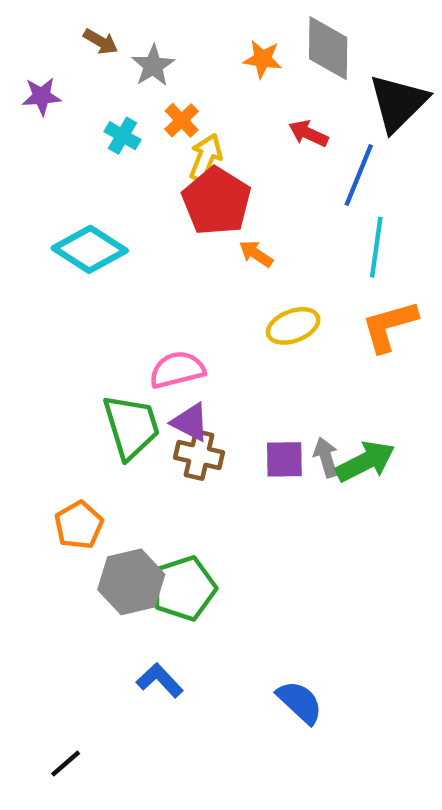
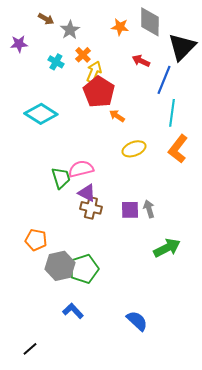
orange L-shape: (389, 326) -> (178, 149), turned -36
green trapezoid: (131, 427) -> (61, 178), moved, size x0.7
green arrow: (365, 462) -> (167, 248), moved
orange pentagon: (79, 525) -> (36, 240), turned -30

